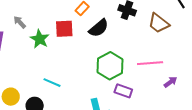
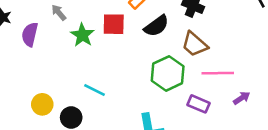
brown trapezoid: (159, 23) -> (195, 44), moved
purple rectangle: (123, 91) -> (198, 104), moved

